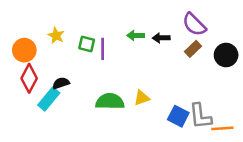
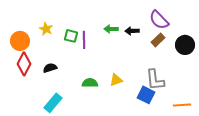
cyan rectangle: (49, 99) -> (53, 103), moved
green semicircle: (110, 101) -> (90, 83), size x0.7
gray L-shape: (200, 116) -> (155, 80), moved

